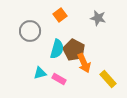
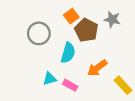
brown pentagon: (74, 50) -> (86, 30), moved
orange arrow: (84, 63) -> (97, 68), turned 78

